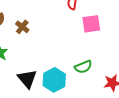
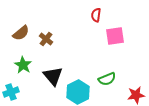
black triangle: (27, 79) -> (53, 76), moved

